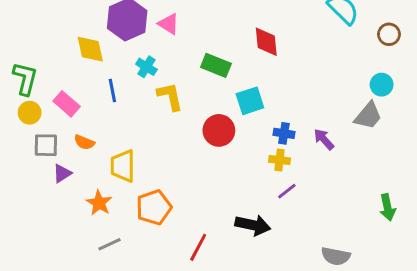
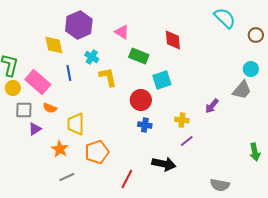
pink triangle: (169, 24) -> (122, 32), moved
pink rectangle: (67, 104) -> (38, 82), size x1.4
blue cross: (284, 133) -> (145, 125), moved
purple arrow: (324, 139) -> (212, 106), turned -98

